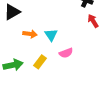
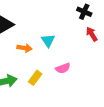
cyan triangle: (51, 35) -> (48, 41), moved

